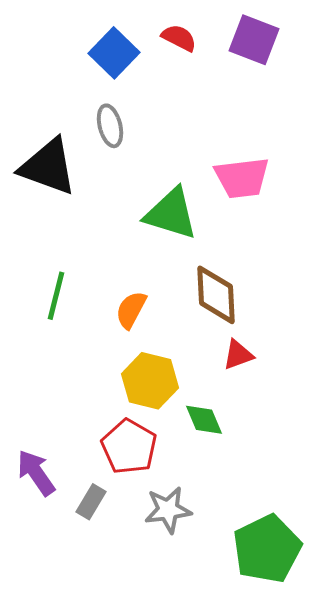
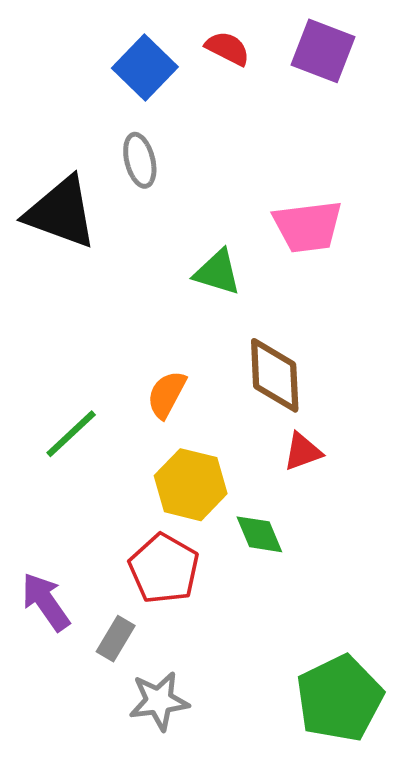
green triangle: (171, 214) -> (217, 272), size x0.7
green line: (56, 296) -> (71, 434), moved, turned 33
gray star: (168, 510) -> (159, 701), moved

